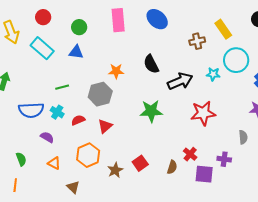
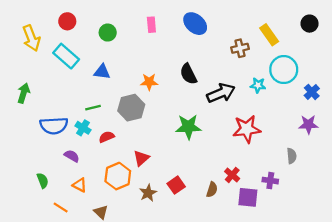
pink rectangle: (118, 20) -> (151, 25), size x0.6
blue triangle: (76, 52) -> (102, 72), moved
green line: (62, 87) -> (93, 108), moved
red triangle: (105, 126) -> (141, 158), moved
orange line: (15, 185) -> (61, 207), moved, turned -64

